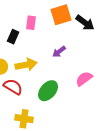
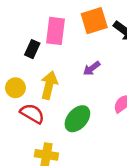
pink rectangle: (31, 23) -> (55, 31), size x1.5
yellow arrow: (26, 65) -> (49, 85), turned -65

